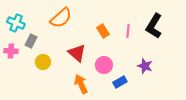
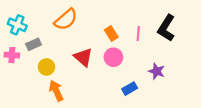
gray rectangle: (31, 41) -> (33, 44), turned 40
pink circle: (104, 65) -> (113, 57), moved
orange arrow: (81, 84) -> (56, 91), moved

